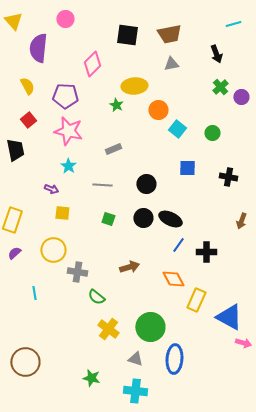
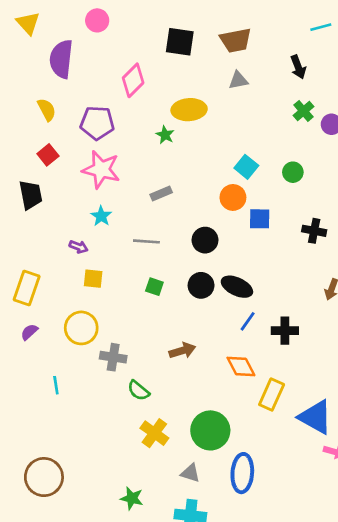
orange circle: (158, 110) -> (233, 197), moved

